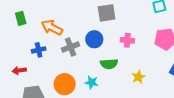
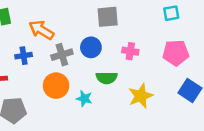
yellow star: (138, 77) -> (141, 96), size x1.5
orange circle: (65, 84) -> (56, 86), moved

